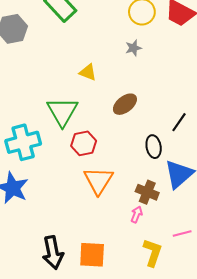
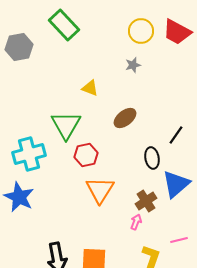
brown cross: (147, 192) -> (146, 201), turned 35

